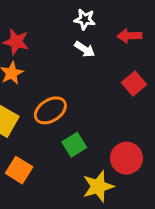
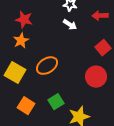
green square: (74, 145) -> (56, 102), moved
red circle: (126, 158) -> (96, 77), moved

